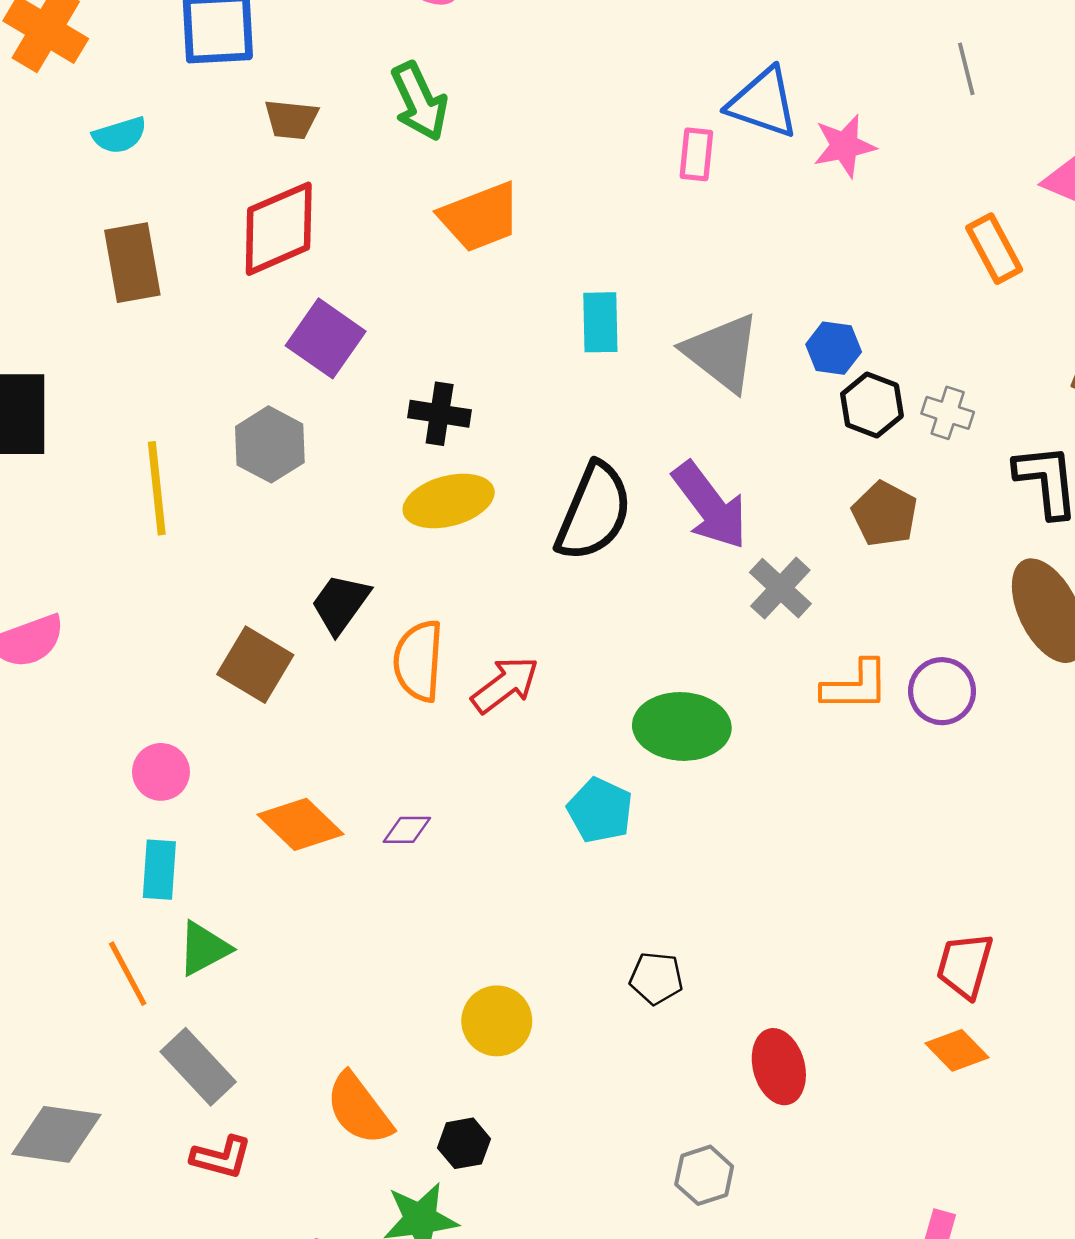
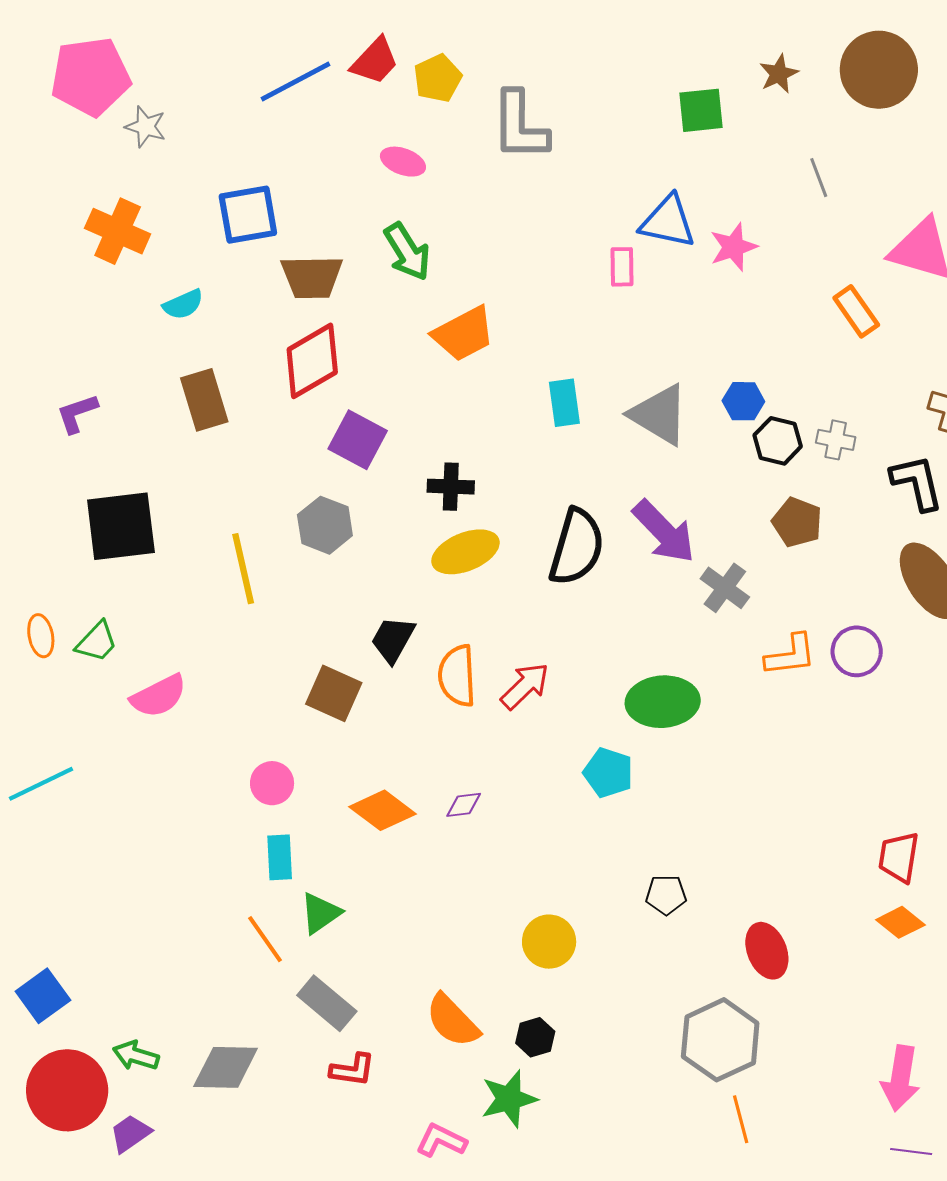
brown trapezoid: (291, 119) -> (312, 277), size x1.5
gray hexagon: (704, 1175) -> (720, 1040), size x1.8

